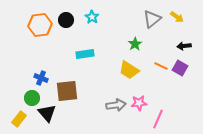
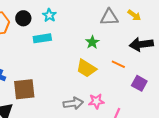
gray triangle: (152, 19) -> (109, 17), turned 36
black arrow: (184, 46) -> (141, 44), size x1.6
cyan rectangle: (85, 54) -> (42, 38), moved
purple square: (180, 68) -> (139, 83), moved

